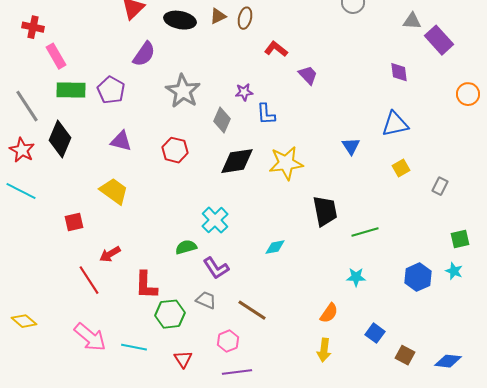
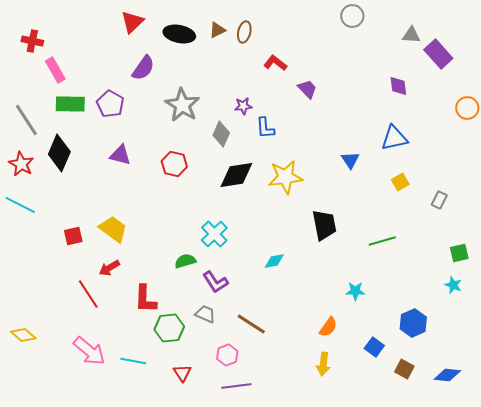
yellow trapezoid: (114, 191) -> (113, 229), moved
green line: (365, 232) -> (382, 241), moved
blue hexagon: (418, 277) -> (413, 323), moved

